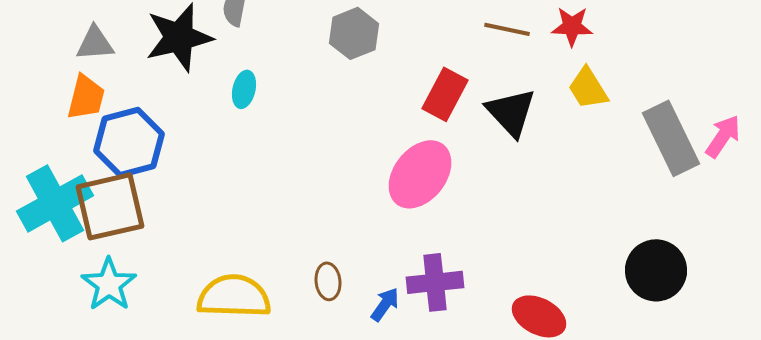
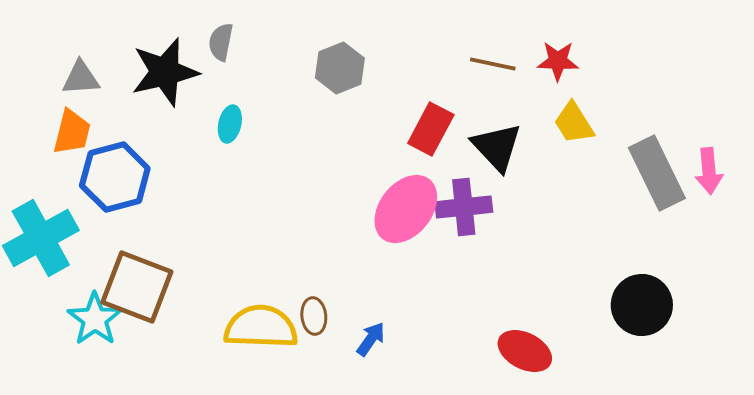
pink arrow: (723, 136) -> (709, 171), turned 141
brown square: (110, 206) -> (137, 287), moved, turned 34
purple cross: (435, 282) -> (464, 207), moved
yellow semicircle: (234, 296) -> (261, 327), moved

